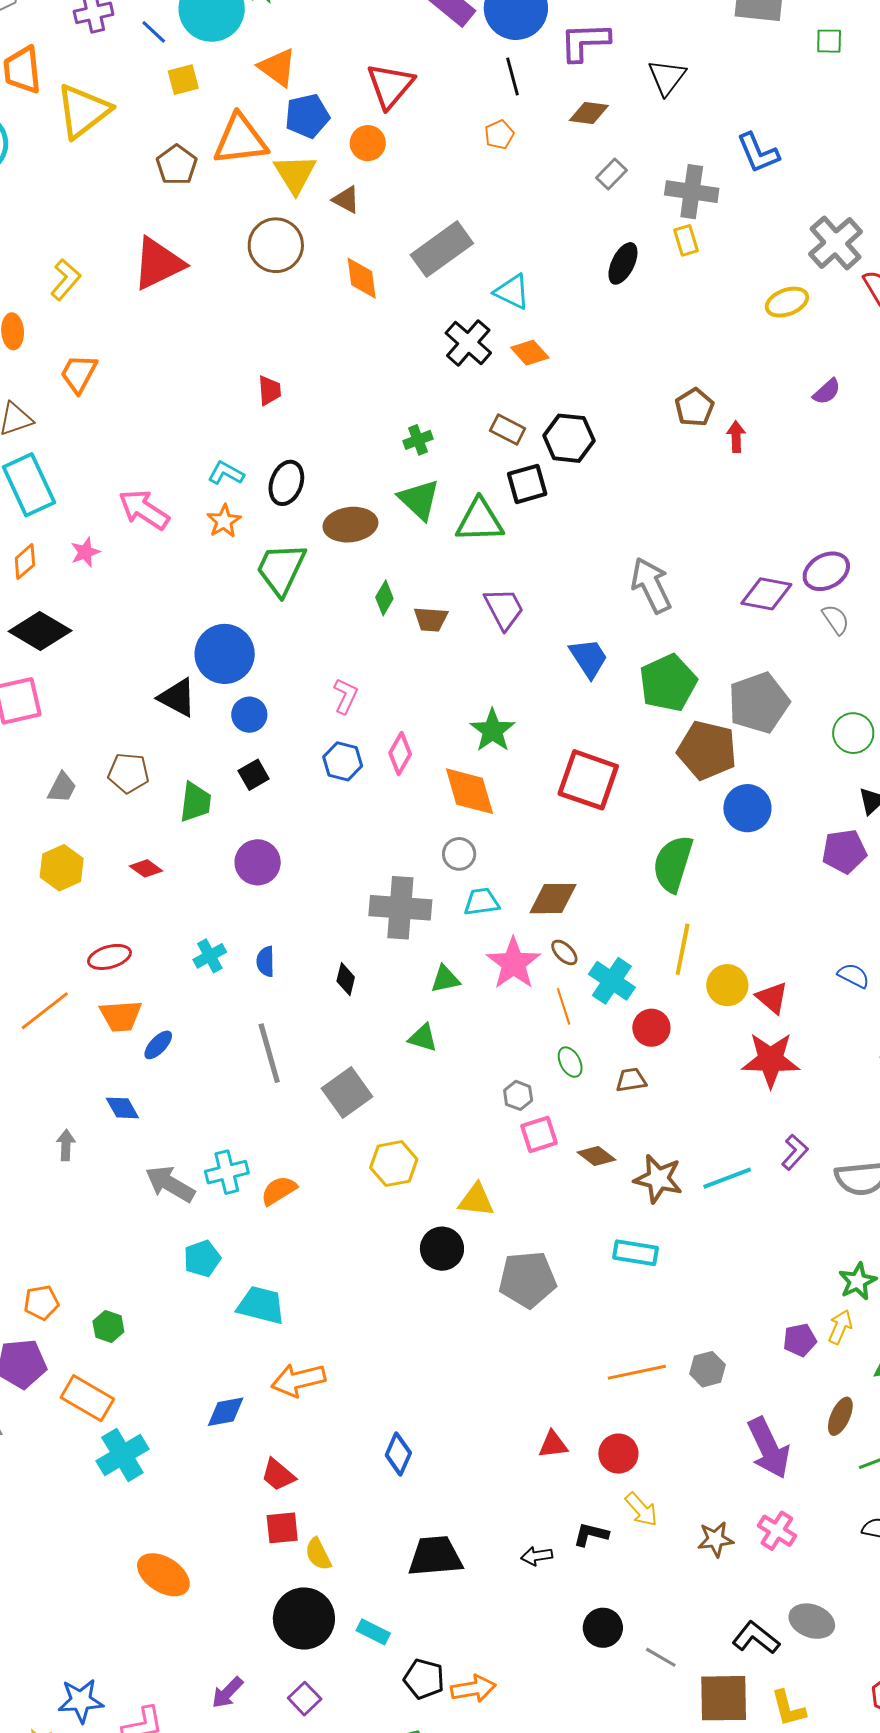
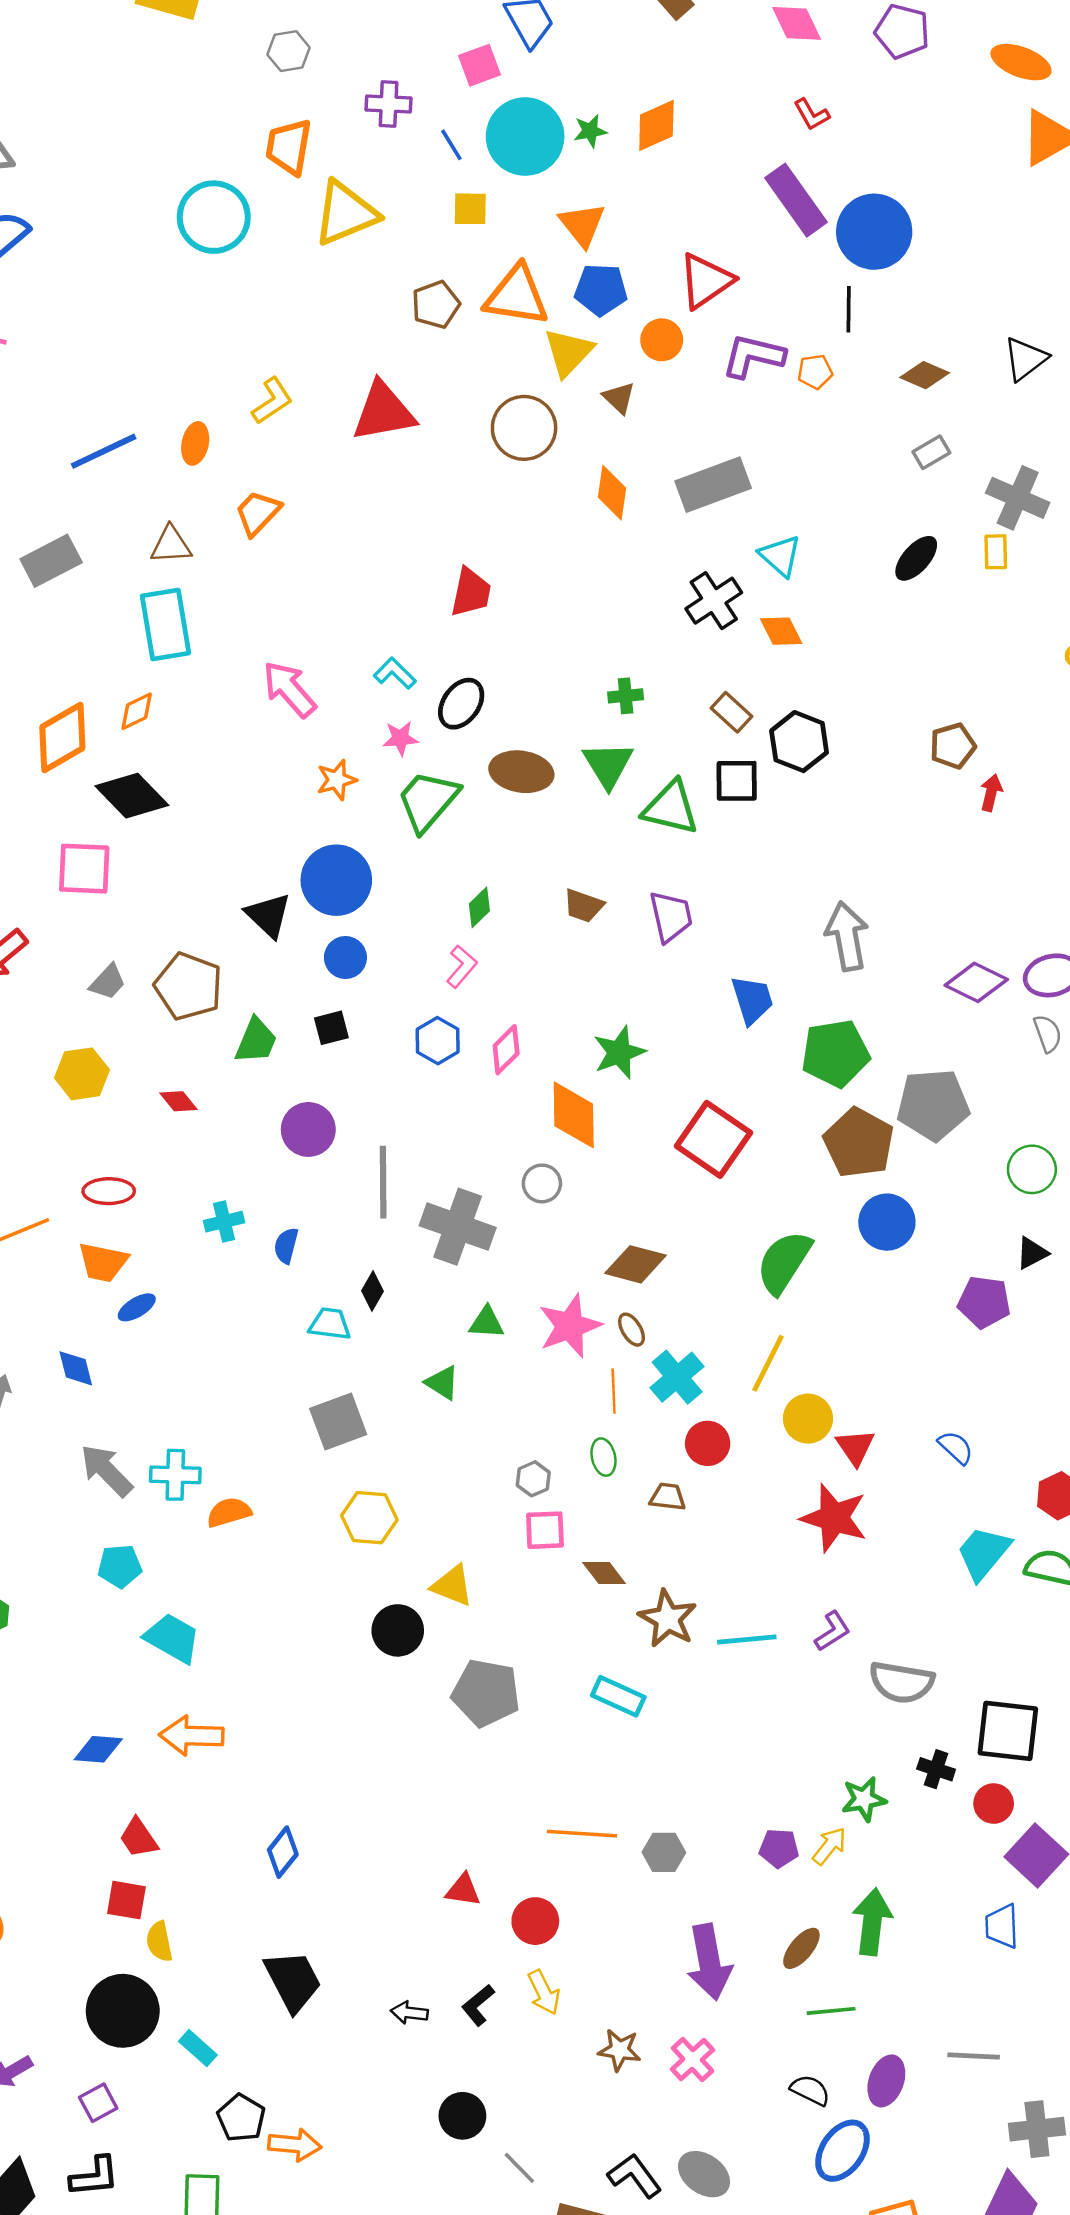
purple L-shape: (585, 42) -> (753, 356), moved
red trapezoid: (269, 390) -> (471, 592), size x1.4
orange star: (224, 521) -> (337, 780), moved
pink star: (85, 552) -> (400, 738), moved
green diamond: (384, 598) -> (479, 907), moved
brown pentagon: (128, 773) -> (189, 986), size x1.4
cyan trapezoid: (482, 902) -> (330, 1324), moved
gray line: (269, 1053) -> (383, 1182), moved
black L-shape: (591, 1534) -> (478, 2005), turned -69
black trapezoid: (435, 1556) -> (293, 1981), turned 52

